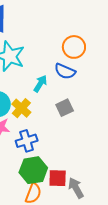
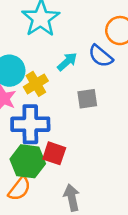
blue cross: (27, 141) -> (30, 124), size x1.4
red square: (58, 178) -> (54, 153), moved

